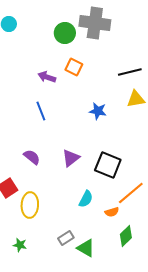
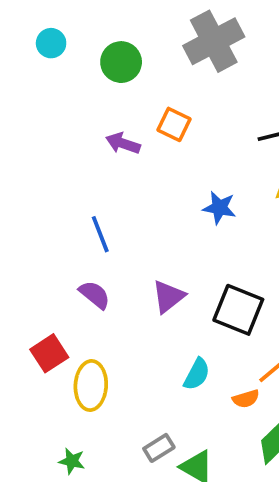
gray cross: (95, 23) -> (214, 41), turned -36
green circle: (65, 33) -> (121, 62), moved
blue line: (41, 111) -> (100, 234), moved

